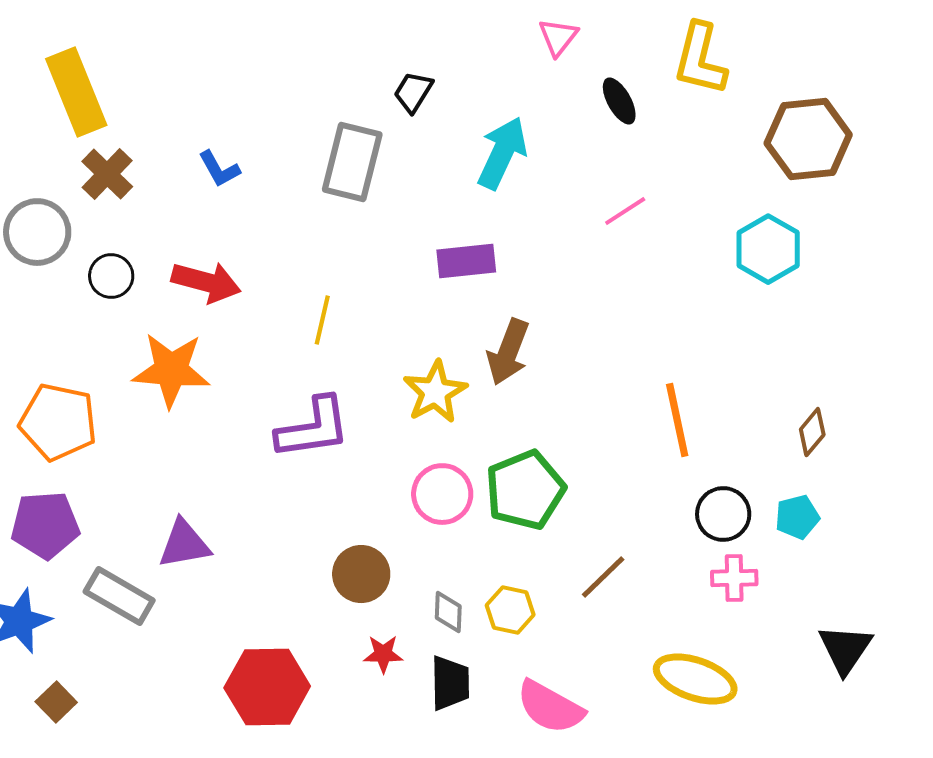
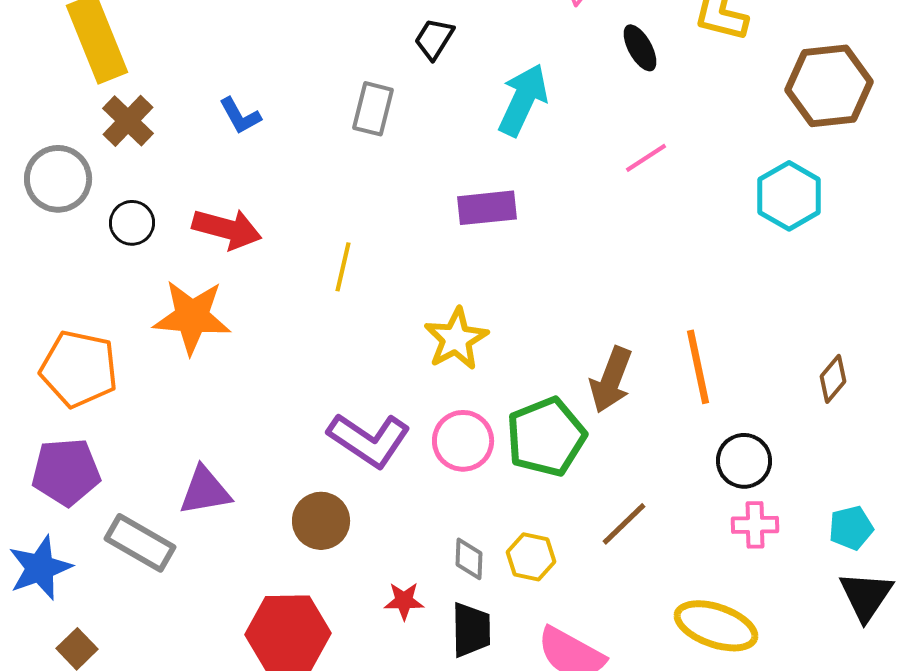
gray rectangle: (352, 162) -> (373, 109), size x0.7
brown arrow: (508, 352) -> (611, 380), moved
purple L-shape: (313, 428) -> (369, 440), moved, turned 42
cyan pentagon: (797, 517) -> (851, 528), moved
brown circle: (361, 574) -> (321, 521), moved

